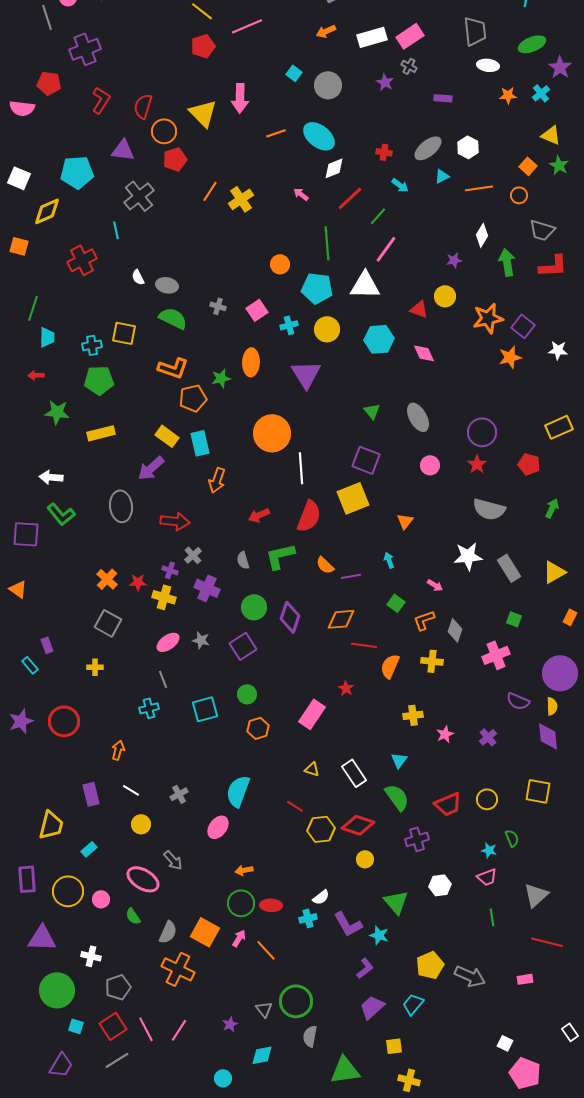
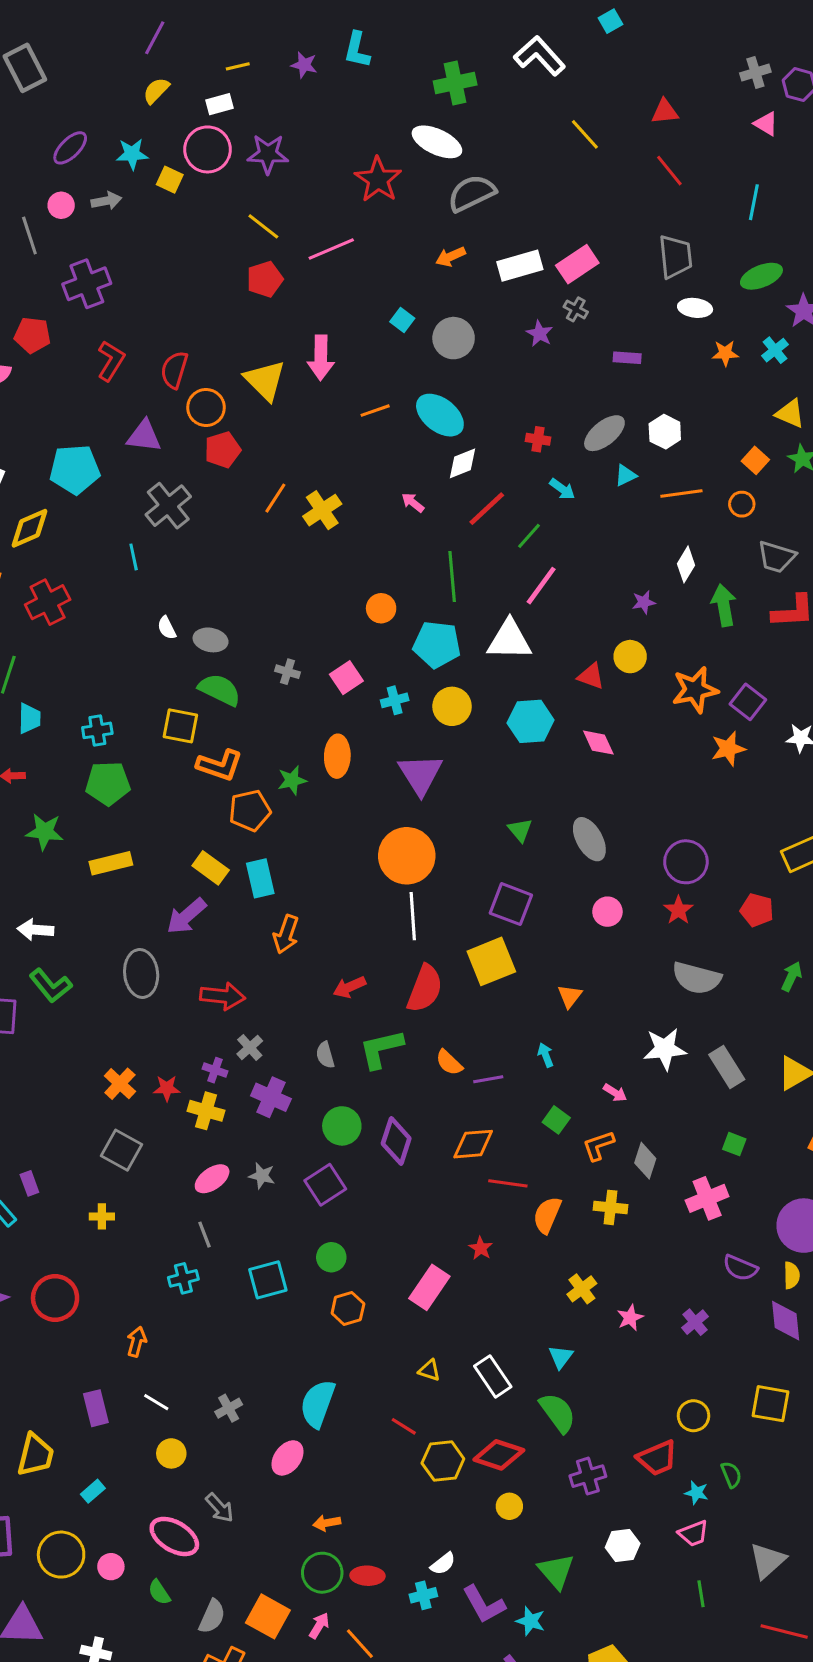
red cross: (82, 260) -> (48, 602), moved
yellow square: (124, 333) -> (180, 726), moved
orange circle: (272, 433) -> (407, 856), moved
yellow cross: (413, 715) -> (582, 1289), turned -30
red trapezoid: (448, 804) -> (657, 1458), moved

